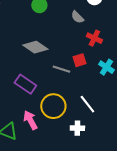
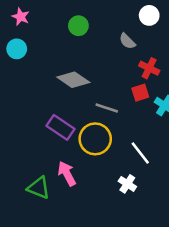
red square: (79, 60) -> (140, 93), moved
yellow circle: (53, 106) -> (95, 139), moved
white cross: (77, 128) -> (127, 184), turned 32

